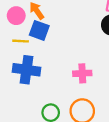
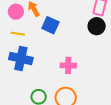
blue square: (39, 30) -> (50, 25), moved

